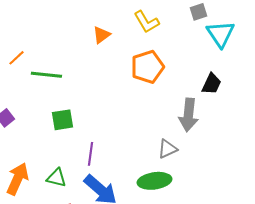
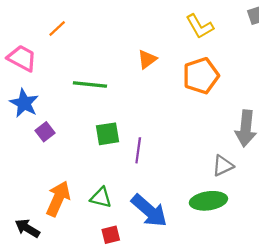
orange triangle: (101, 35) -> (147, 59), moved
orange line: (16, 58) -> (57, 29), moved
purple line: (90, 154) -> (138, 150), moved

